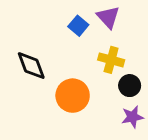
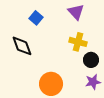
blue square: (78, 26) -> (36, 18), moved
orange circle: (73, 96) -> (51, 84), moved

